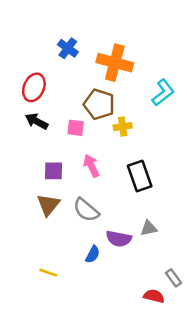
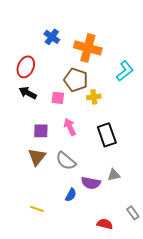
red semicircle: (154, 296) -> (105, 224), moved

